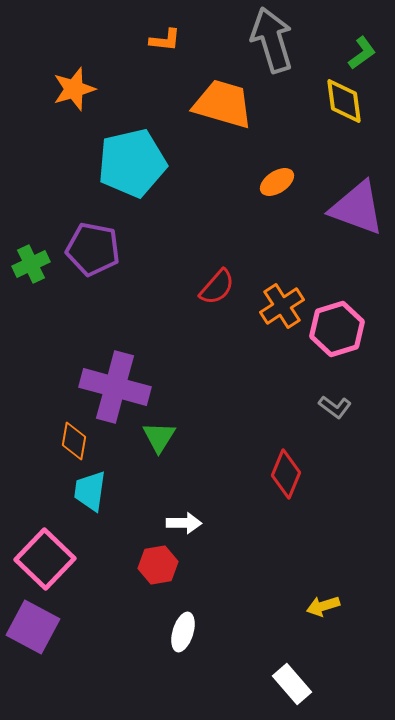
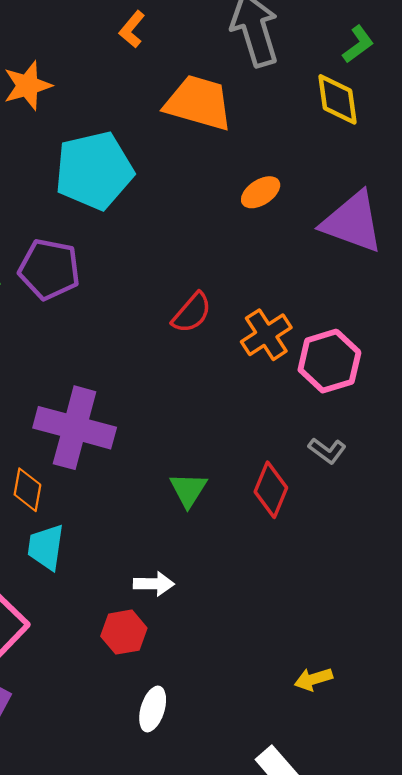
orange L-shape: (165, 40) -> (132, 29), turned 124
green triangle: (159, 437) -> (188, 490), moved
red diamond: (286, 474) -> (271, 490), moved

